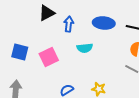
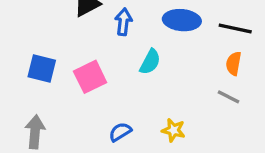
cyan semicircle: (85, 48) -> (150, 62), turned -56

